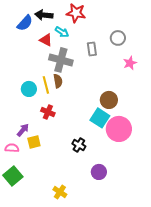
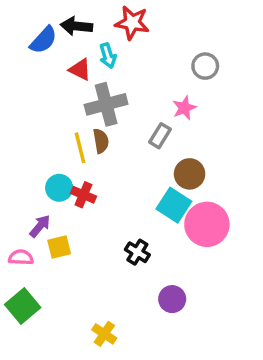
cyan arrow: (62, 32) -> (108, 56), turned 40
gray rectangle: (92, 49) -> (160, 136), moved, turned 40
gray cross: (61, 60) -> (106, 104), turned -30
pink star: (130, 63) -> (184, 108), moved
cyan circle: (29, 89) -> (59, 188), moved

